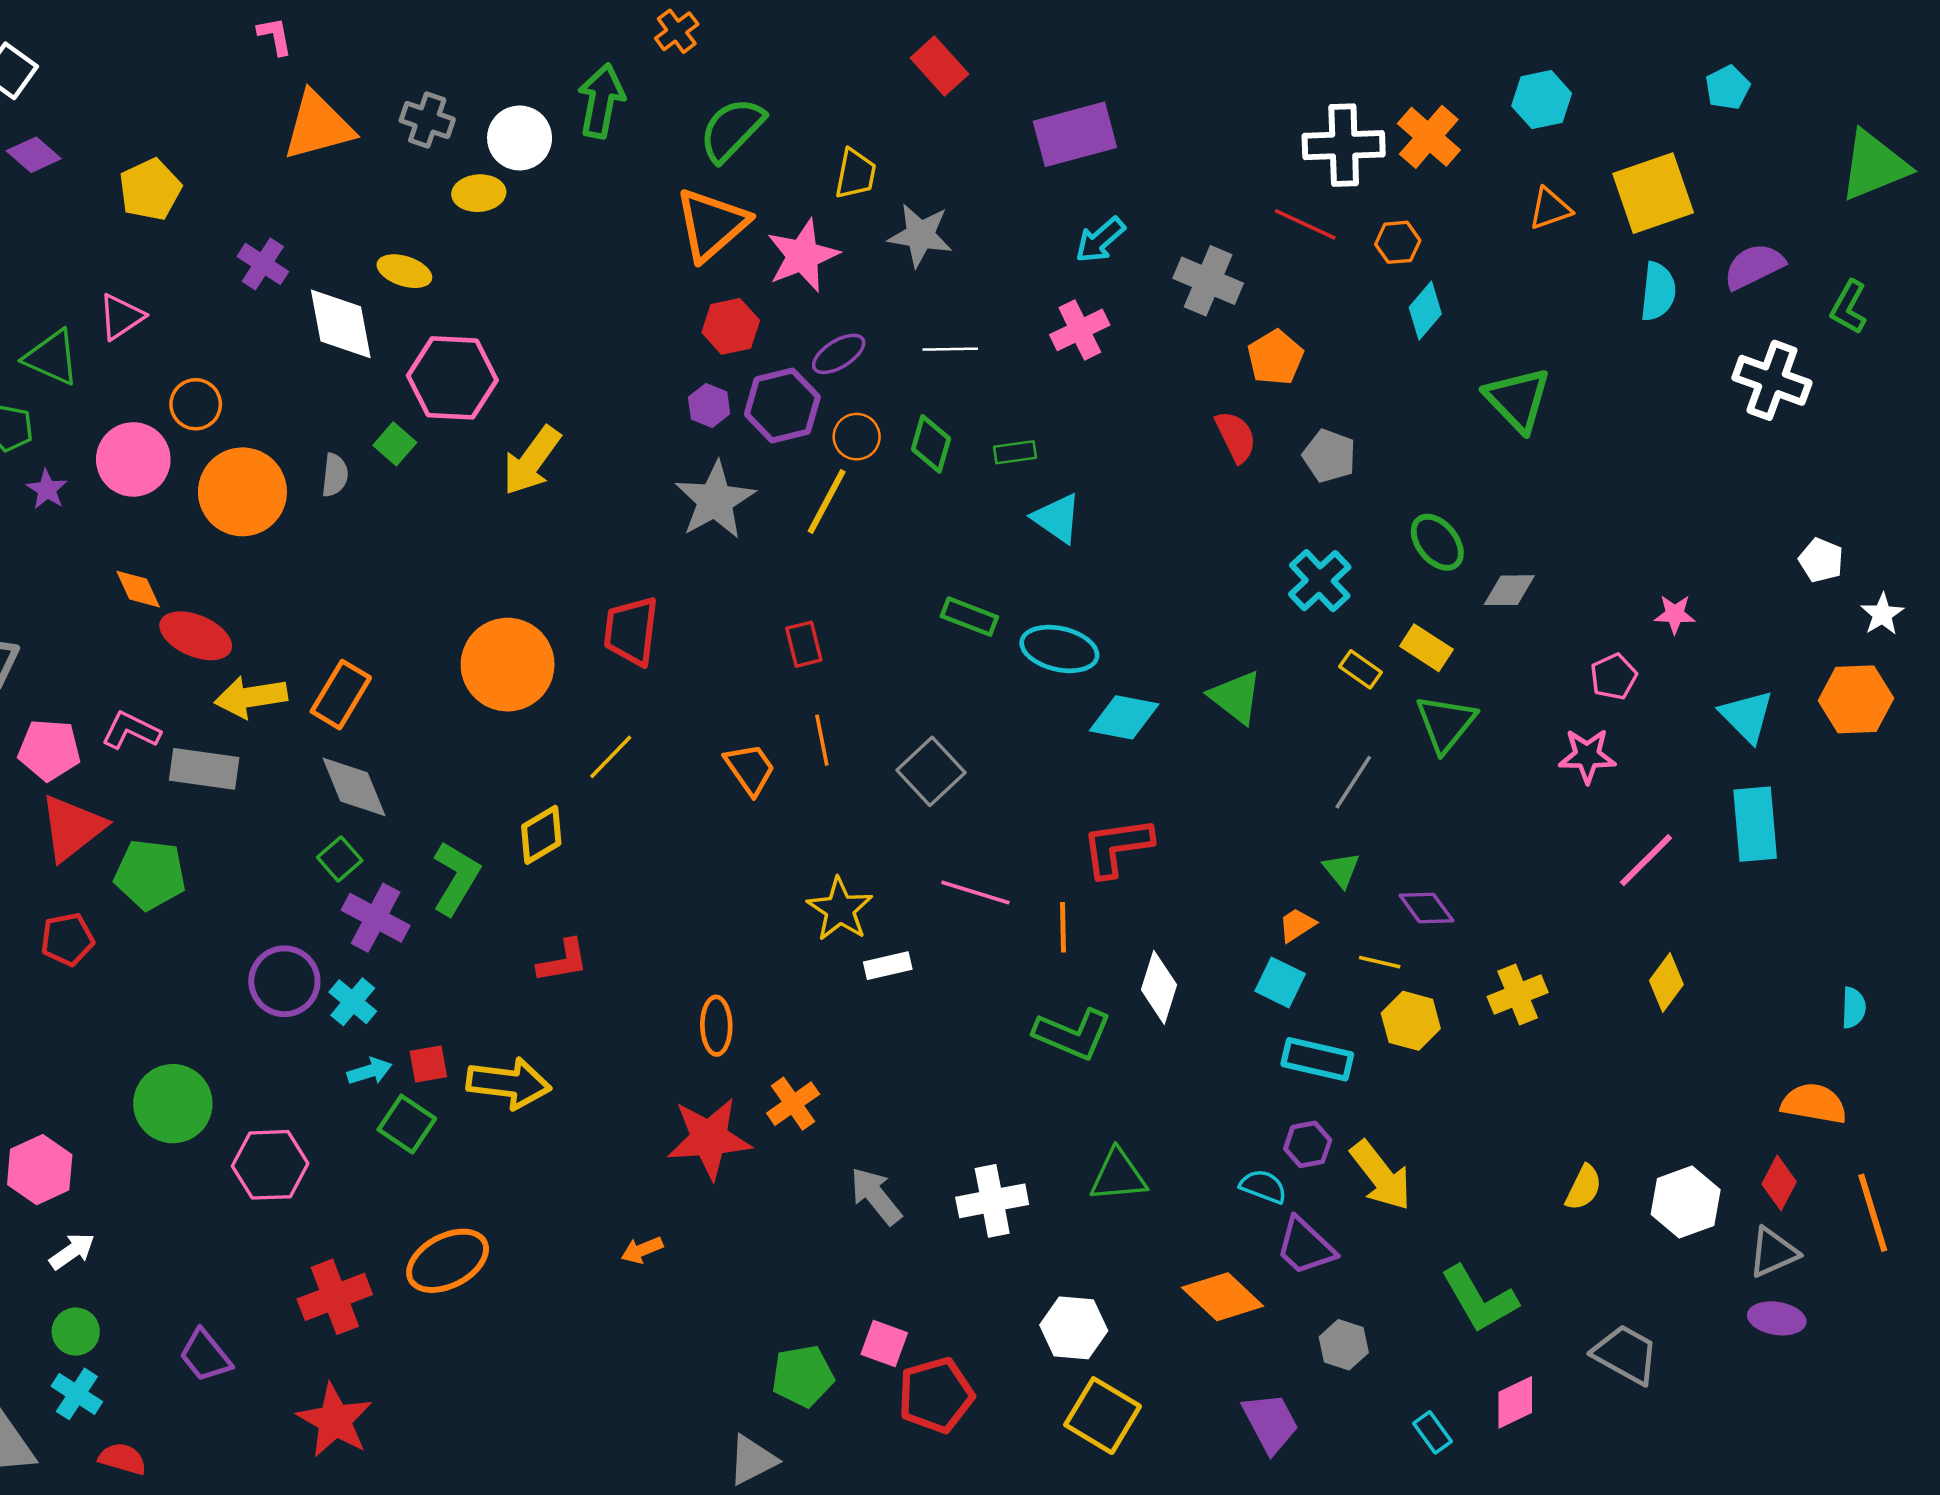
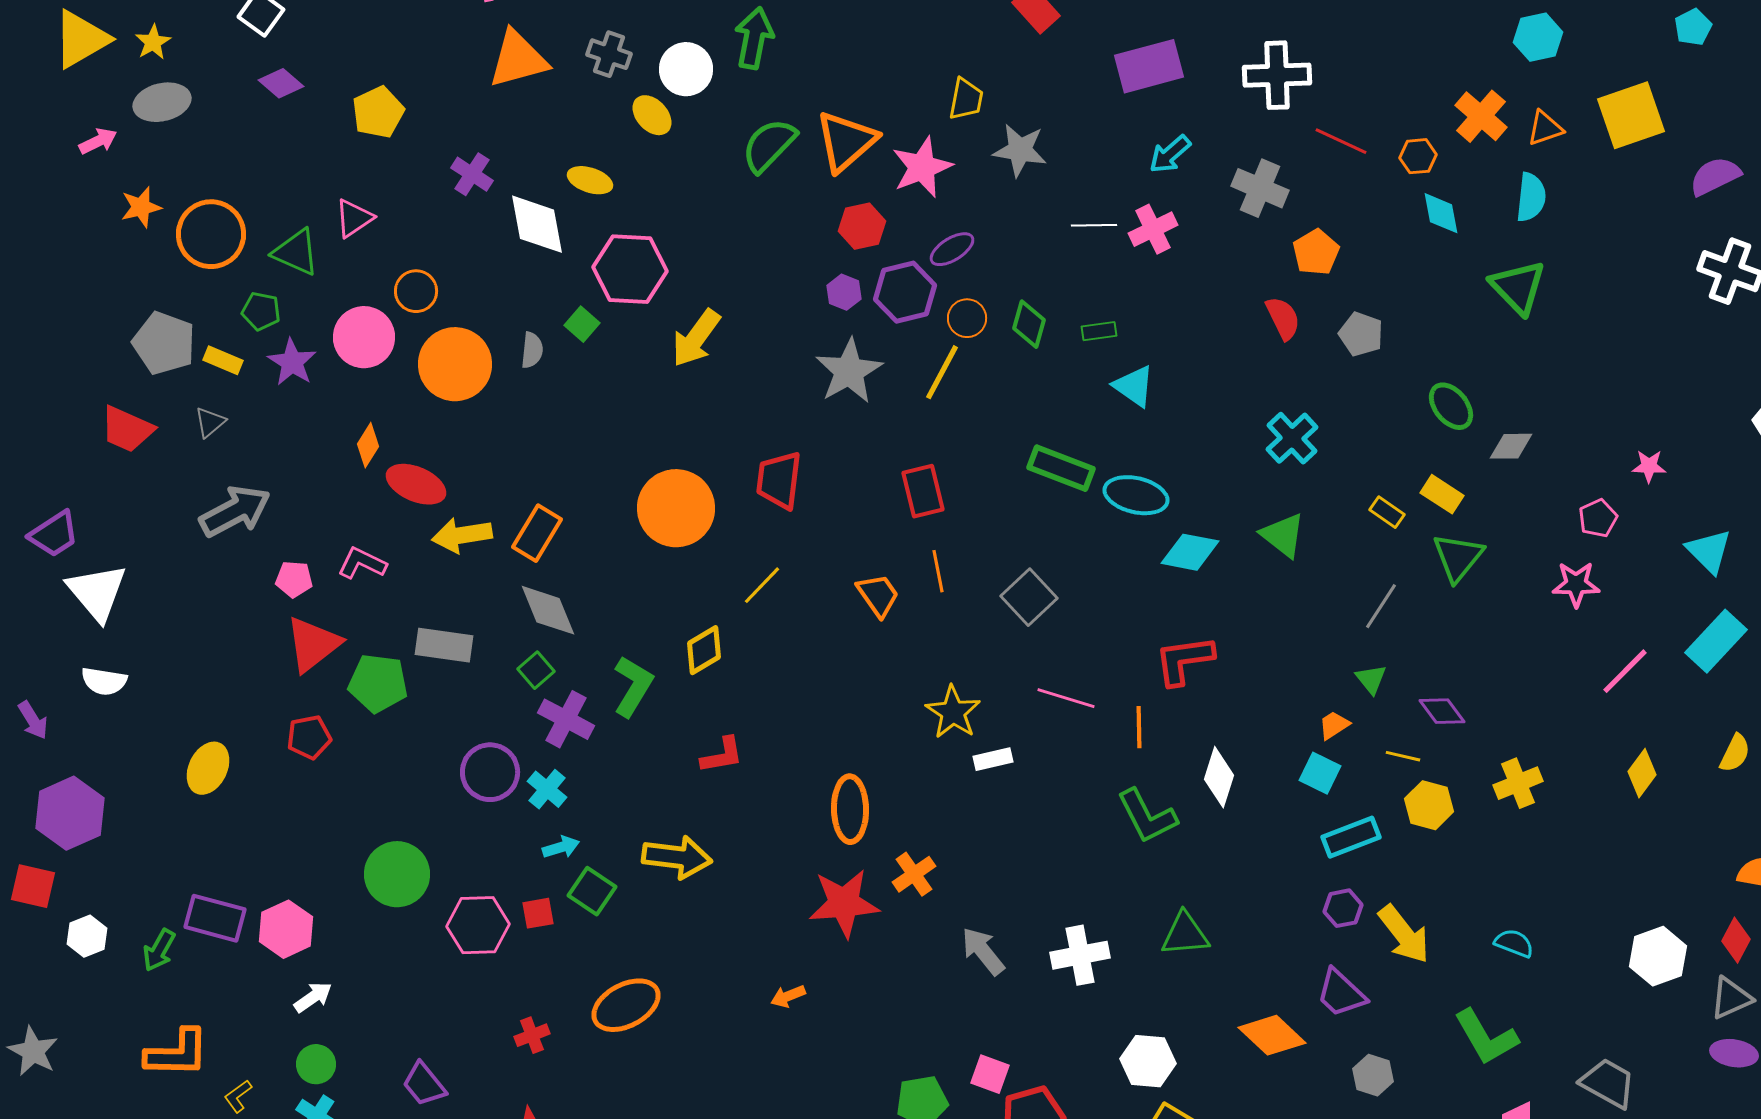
green semicircle: (732, 130) -> (769, 145), moved
orange cross: (1429, 137) -> (1481, 116), moved
white cross: (1344, 145) -> (1277, 75), moved
yellow ellipse: (479, 193) -> (652, 115), turned 51
cyan semicircle: (1658, 292) -> (1531, 197), moved
cyan diamond: (1425, 311) -> (1441, 213), turned -51
white line: (950, 349) -> (1094, 225), moved
purple star: (47, 489) -> (292, 362), size x1.4
cyan cross: (1320, 581) -> (1292, 438), moved
orange diamond: (138, 589) -> (368, 445), turned 57
green rectangle: (969, 617) -> (1061, 468), size x1.4
red rectangle: (804, 644) -> (923, 491), size x1.4
pink pentagon: (49, 750) -> (294, 579), size x0.7
gray rectangle: (204, 769) -> (444, 645), moved
cyan rectangle: (1755, 824) -> (1716, 641), turned 48
orange ellipse: (716, 1026) -> (850, 809), size x1.4
green L-shape: (1073, 1034) -> (1147, 816), turned 40
cyan rectangle: (1317, 1059) -> (1351, 837), turned -34
red square: (428, 1064) -> (538, 913), moved
cyan semicircle: (1263, 1186) -> (1514, 943), moved
yellow semicircle: (1584, 1188) -> (1735, 753), moved
red cross: (335, 1297) -> (532, 1035), size x0.6

